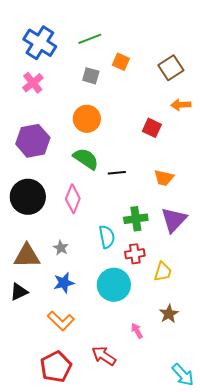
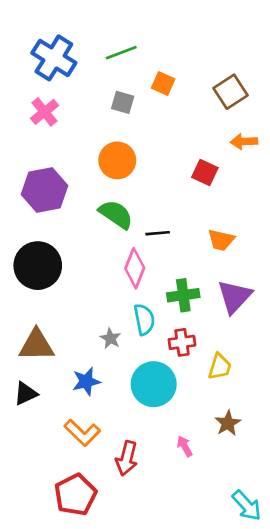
pink diamond: (73, 199) -> (135, 268), moved
gray star: (61, 248) -> (111, 338), moved
red arrow: (104, 356) -> (127, 458), moved, turned -110

